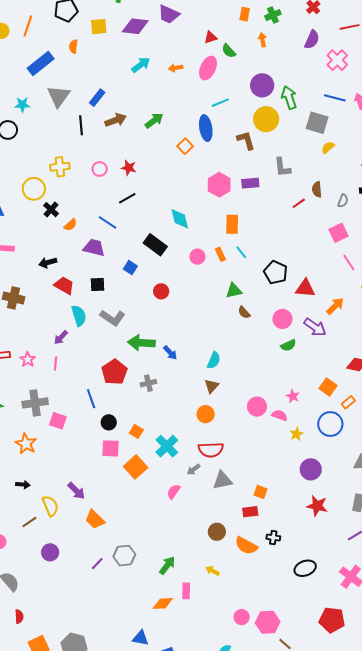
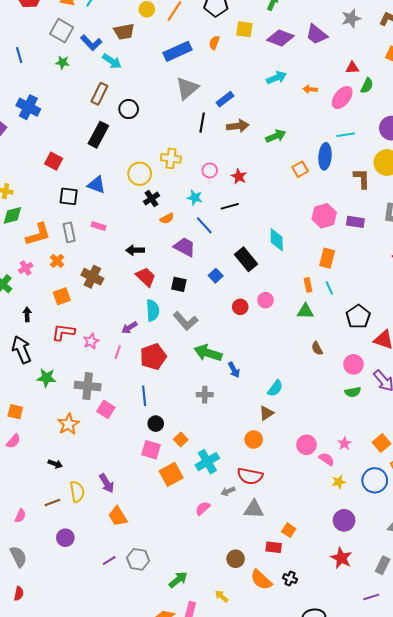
green semicircle: (229, 51) -> (367, 86), turned -126
cyan star: (22, 105) -> (195, 198), moved
pink circle: (197, 257) -> (265, 300), moved
green triangle: (234, 291) -> (305, 311), moved
red pentagon: (114, 372) -> (153, 357), moved

